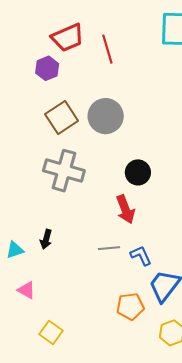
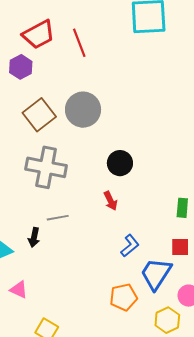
red arrow: (125, 209) -> (111, 201), size x0.7
gray line: (109, 248) -> (58, 218), moved
blue L-shape: (141, 256) -> (130, 246), turned 80

